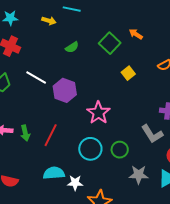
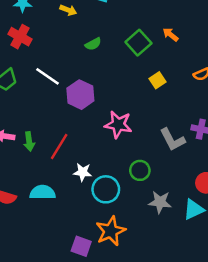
pink star: (98, 113) -> (118, 124), turned -30
gray L-shape: (152, 134) -> (172, 140), moved
cyan circle: (90, 149) -> (106, 189), moved
cyan semicircle: (54, 173) -> (43, 192), moved
white star: (75, 183) -> (83, 172), moved

